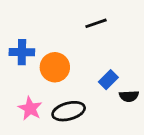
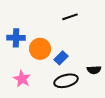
blue rectangle: (108, 80) -> (61, 58), moved
black ellipse: (69, 111) -> (66, 81), moved

